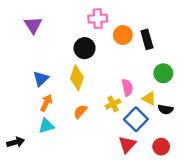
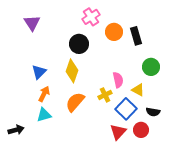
pink cross: (98, 19) -> (91, 17), turned -30
black semicircle: (165, 109) -> (153, 112), moved
orange semicircle: (80, 112) -> (75, 102), size x1.5
red circle: (161, 147) -> (141, 130), moved

